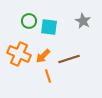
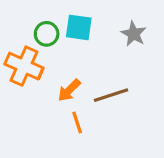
cyan square: (49, 27) -> (79, 27), moved
orange cross: (19, 54) -> (24, 66), moved

